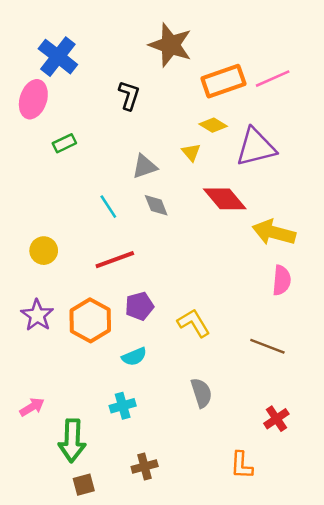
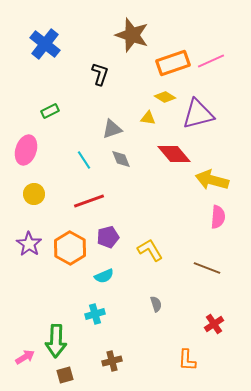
pink ellipse: (33, 99) -> (26, 150), moved
yellow triangle: (191, 152) -> (148, 118), turned -42
gray semicircle: (201, 393) -> (156, 304), size x0.7
pink arrow: (32, 407) -> (25, 357), moved

